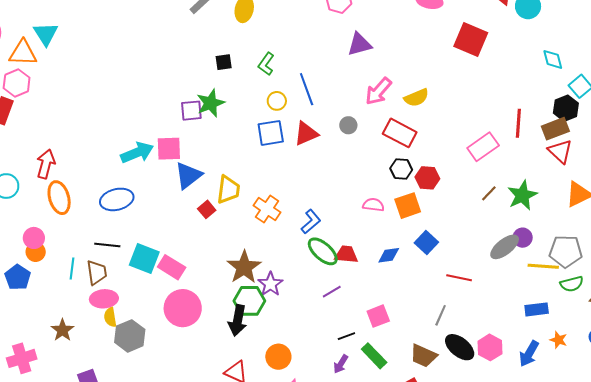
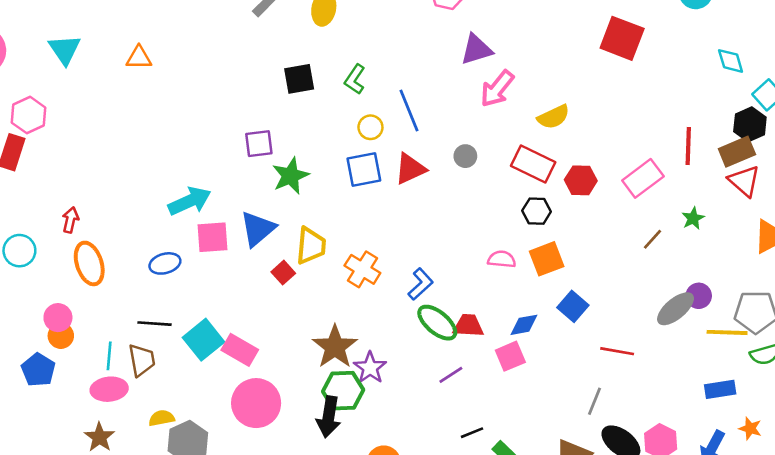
orange triangle: (23, 53) -> (139, 58), moved, size x0.7
black square: (224, 62) -> (299, 79), size x1.4
pink arrow: (378, 91) -> (497, 89), moved
green star: (211, 103) -> (291, 176), moved
pink square: (169, 149) -> (213, 237), moved
red arrow: (46, 164) -> (70, 220), size x0.7
red hexagon: (427, 178) -> (581, 180), moved
green star: (522, 195) -> (693, 218), moved, size x0.6
blue ellipse: (117, 199) -> (165, 263), size x0.7
cyan square: (144, 259) -> (204, 340), turned 32
pink ellipse: (104, 299) -> (109, 389), moved
pink square: (378, 316) -> (510, 356), moved
yellow semicircle: (110, 317) -> (162, 418), turned 90

